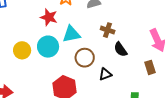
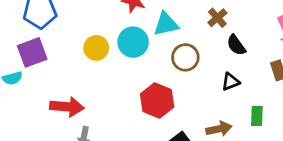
brown cross: (108, 30) -> (217, 18), turned 32
black triangle: (105, 74) -> (231, 82), moved

